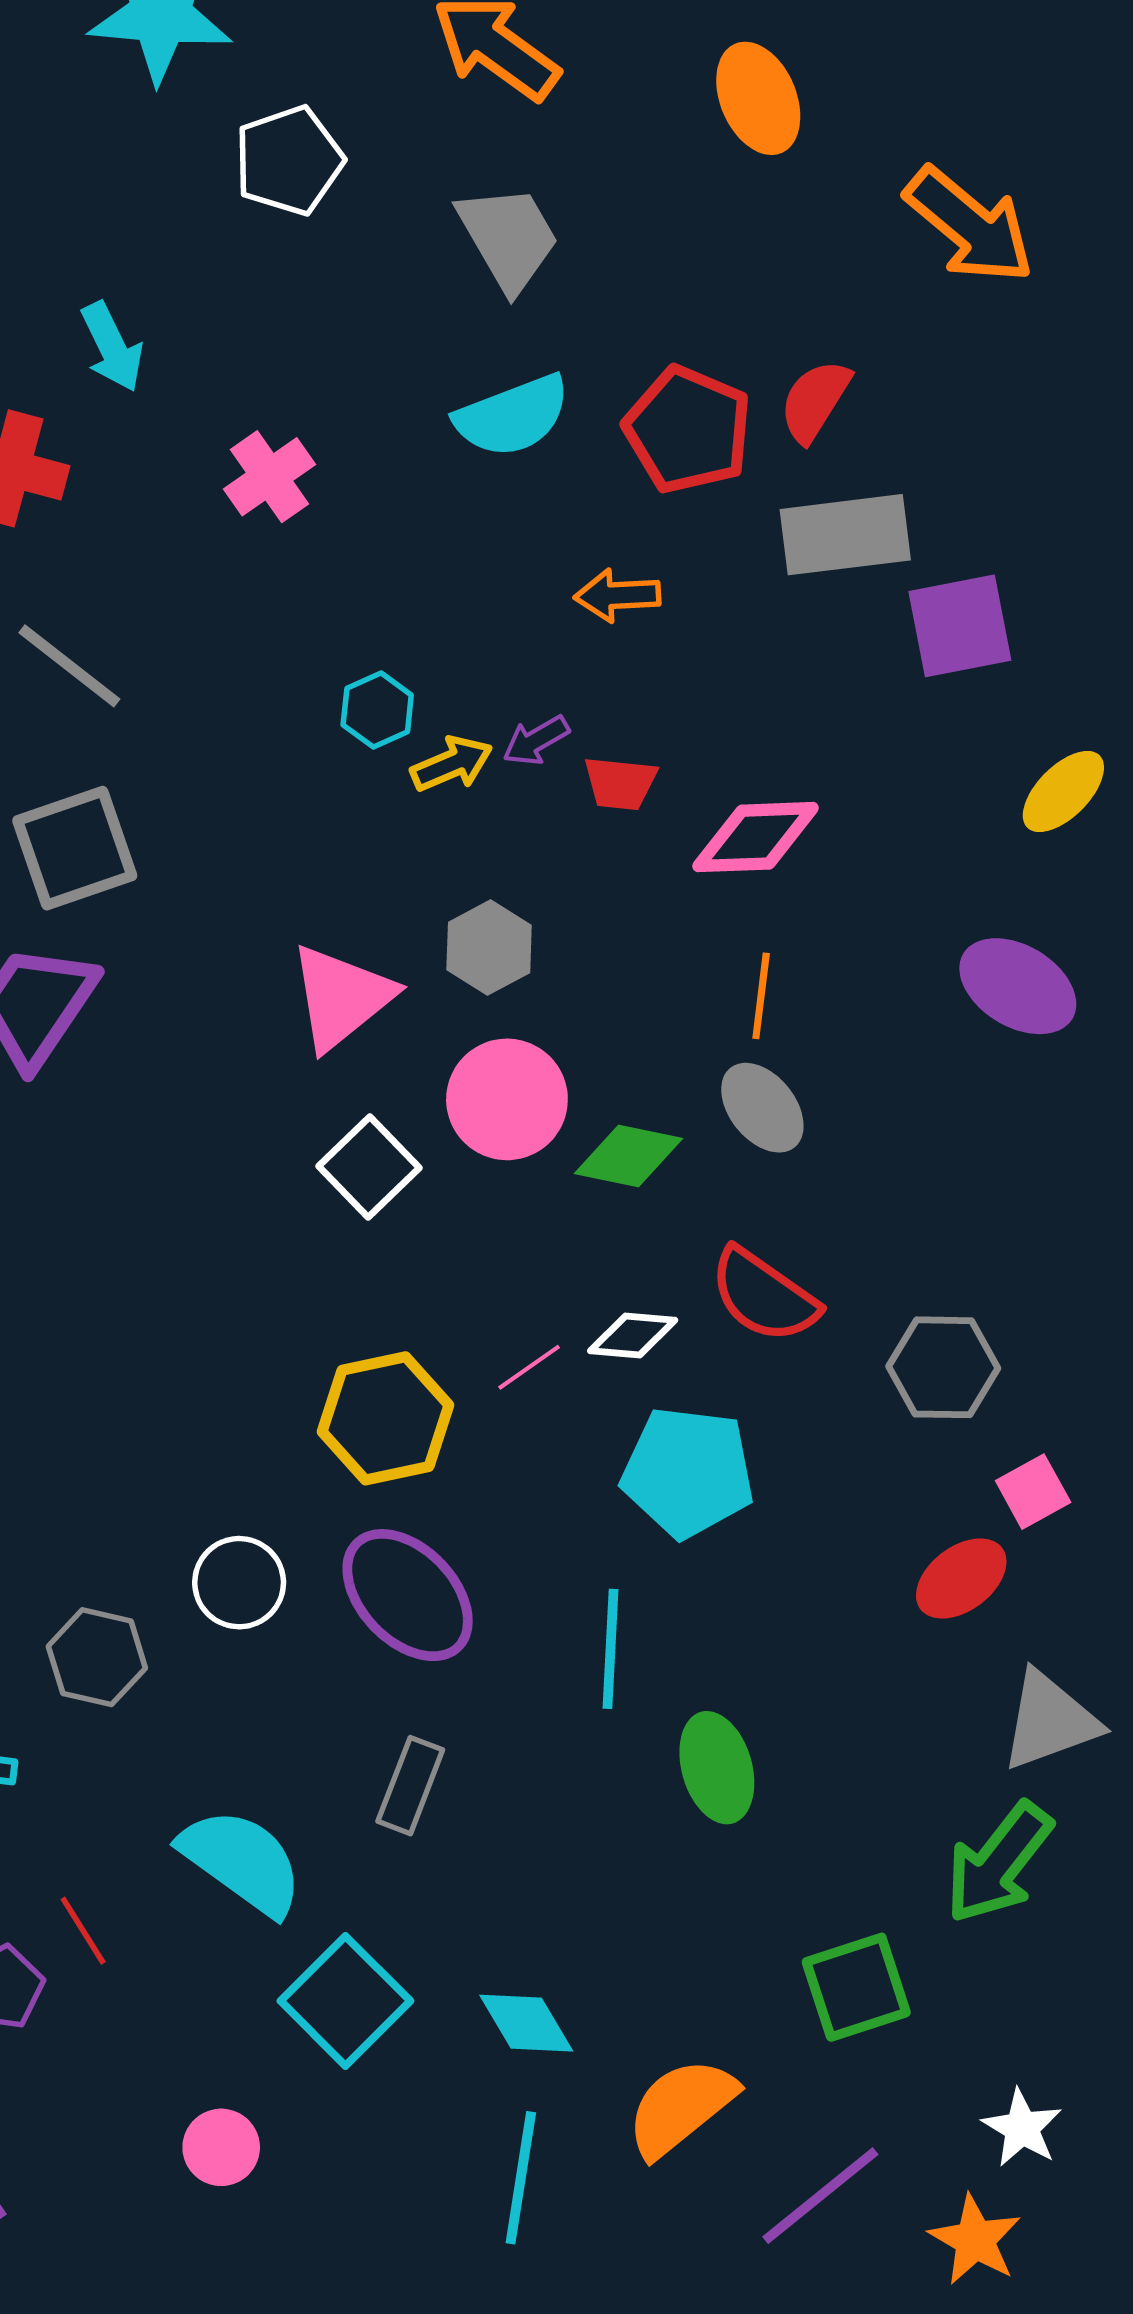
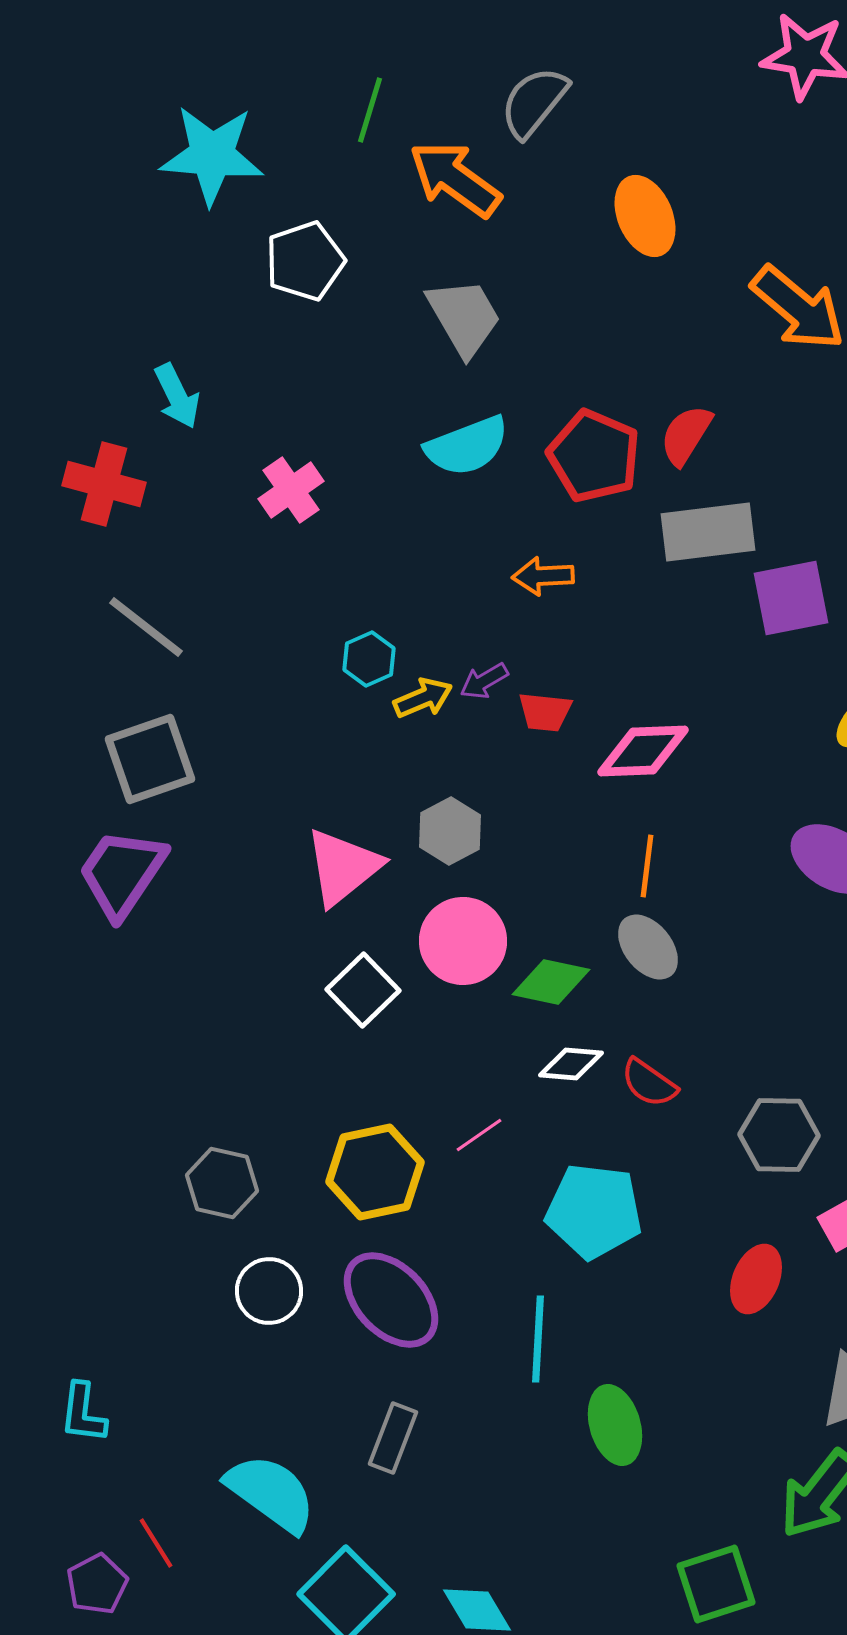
red semicircle: (764, 1295) -> (649, 1083), size x0.7
white diamond: (633, 1335) -> (571, 1064), moved
red ellipse: (961, 1579) -> (756, 1279), moved, turned -30
gray hexagon: (97, 1657) -> (222, 1183), moved

